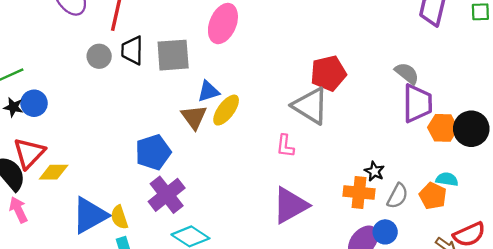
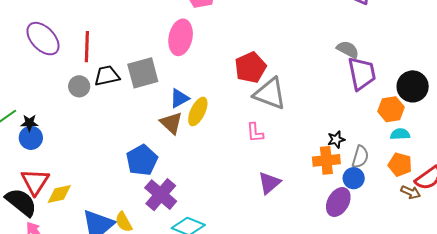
black trapezoid: (132, 50) -> (107, 76), turned 88
red pentagon: (328, 73) -> (250, 67), moved
black star: (13, 107) -> (29, 123), moved
orange hexagon: (443, 128) -> (391, 109), moved
black star: (374, 171) -> (336, 140), turned -30
orange pentagon: (433, 196) -> (400, 165), moved
purple triangle: (290, 205) -> (269, 183), size x0.7
blue circle: (385, 232) -> (354, 178), moved

